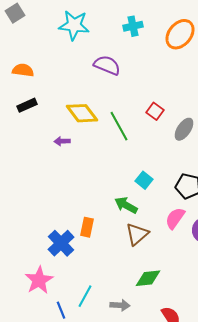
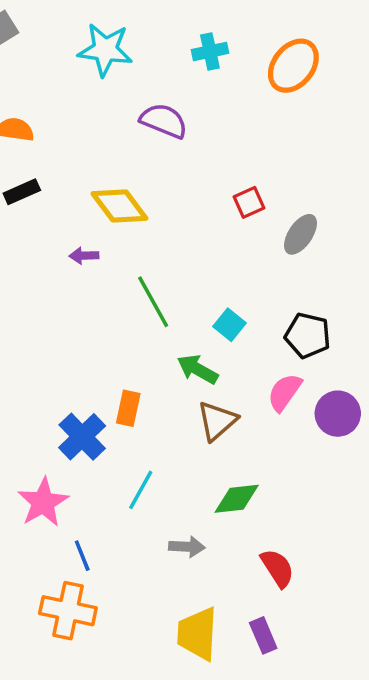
red square: (155, 111) -> (249, 202), turned 30
green line: (119, 126) -> (153, 302), moved
cyan line: (85, 296) -> (141, 490), moved

